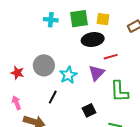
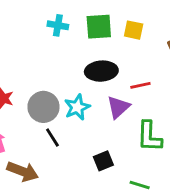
black ellipse: (93, 40) -> (101, 71), moved
gray circle: (44, 65) -> (43, 107), moved
black line: (53, 97) -> (52, 138), turned -64

